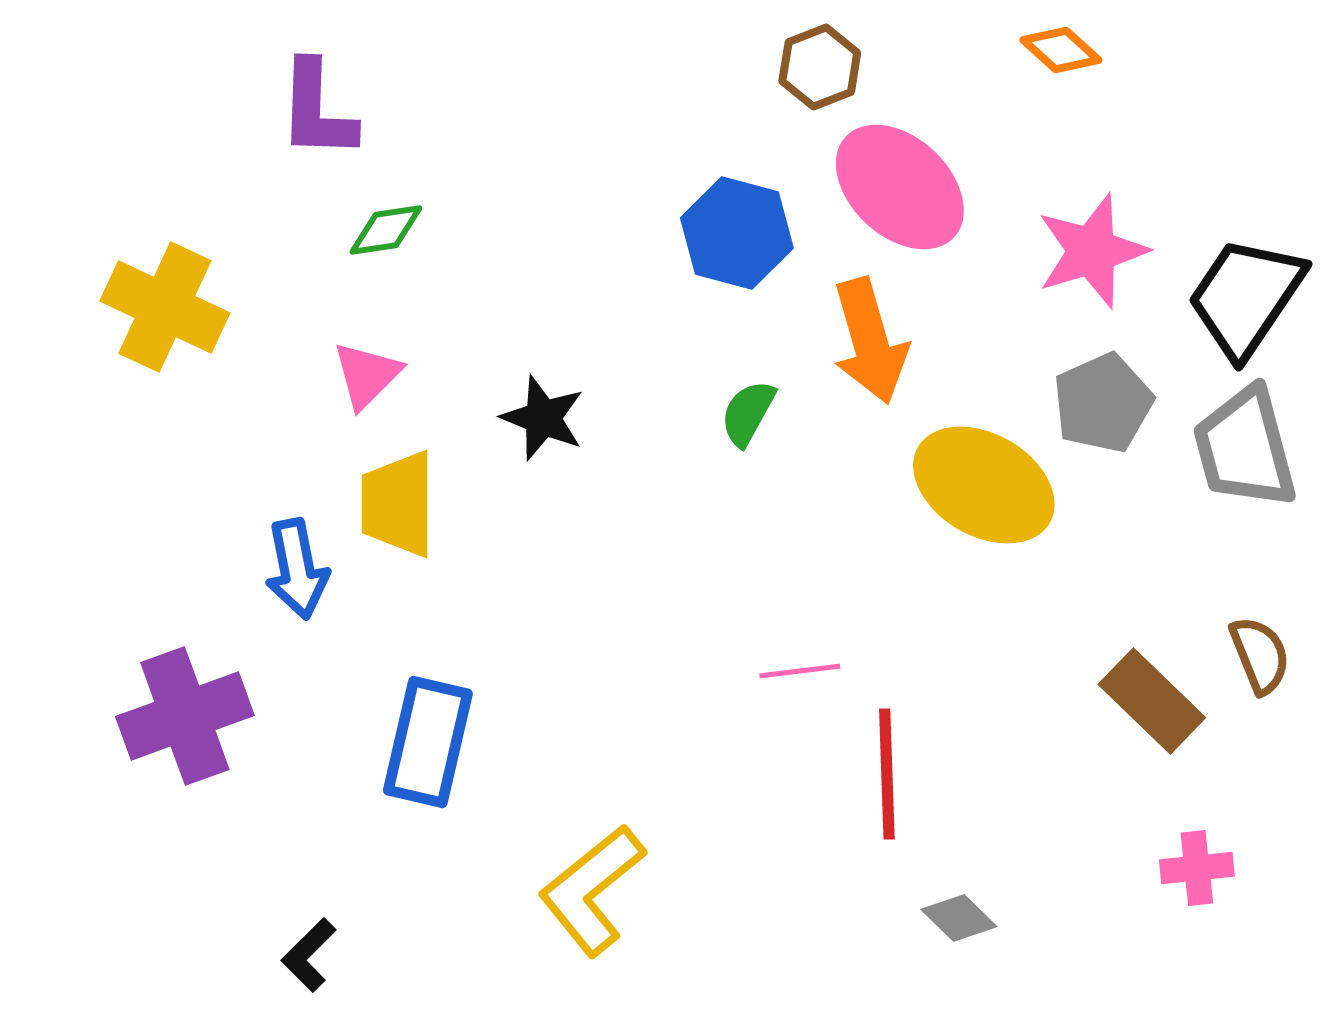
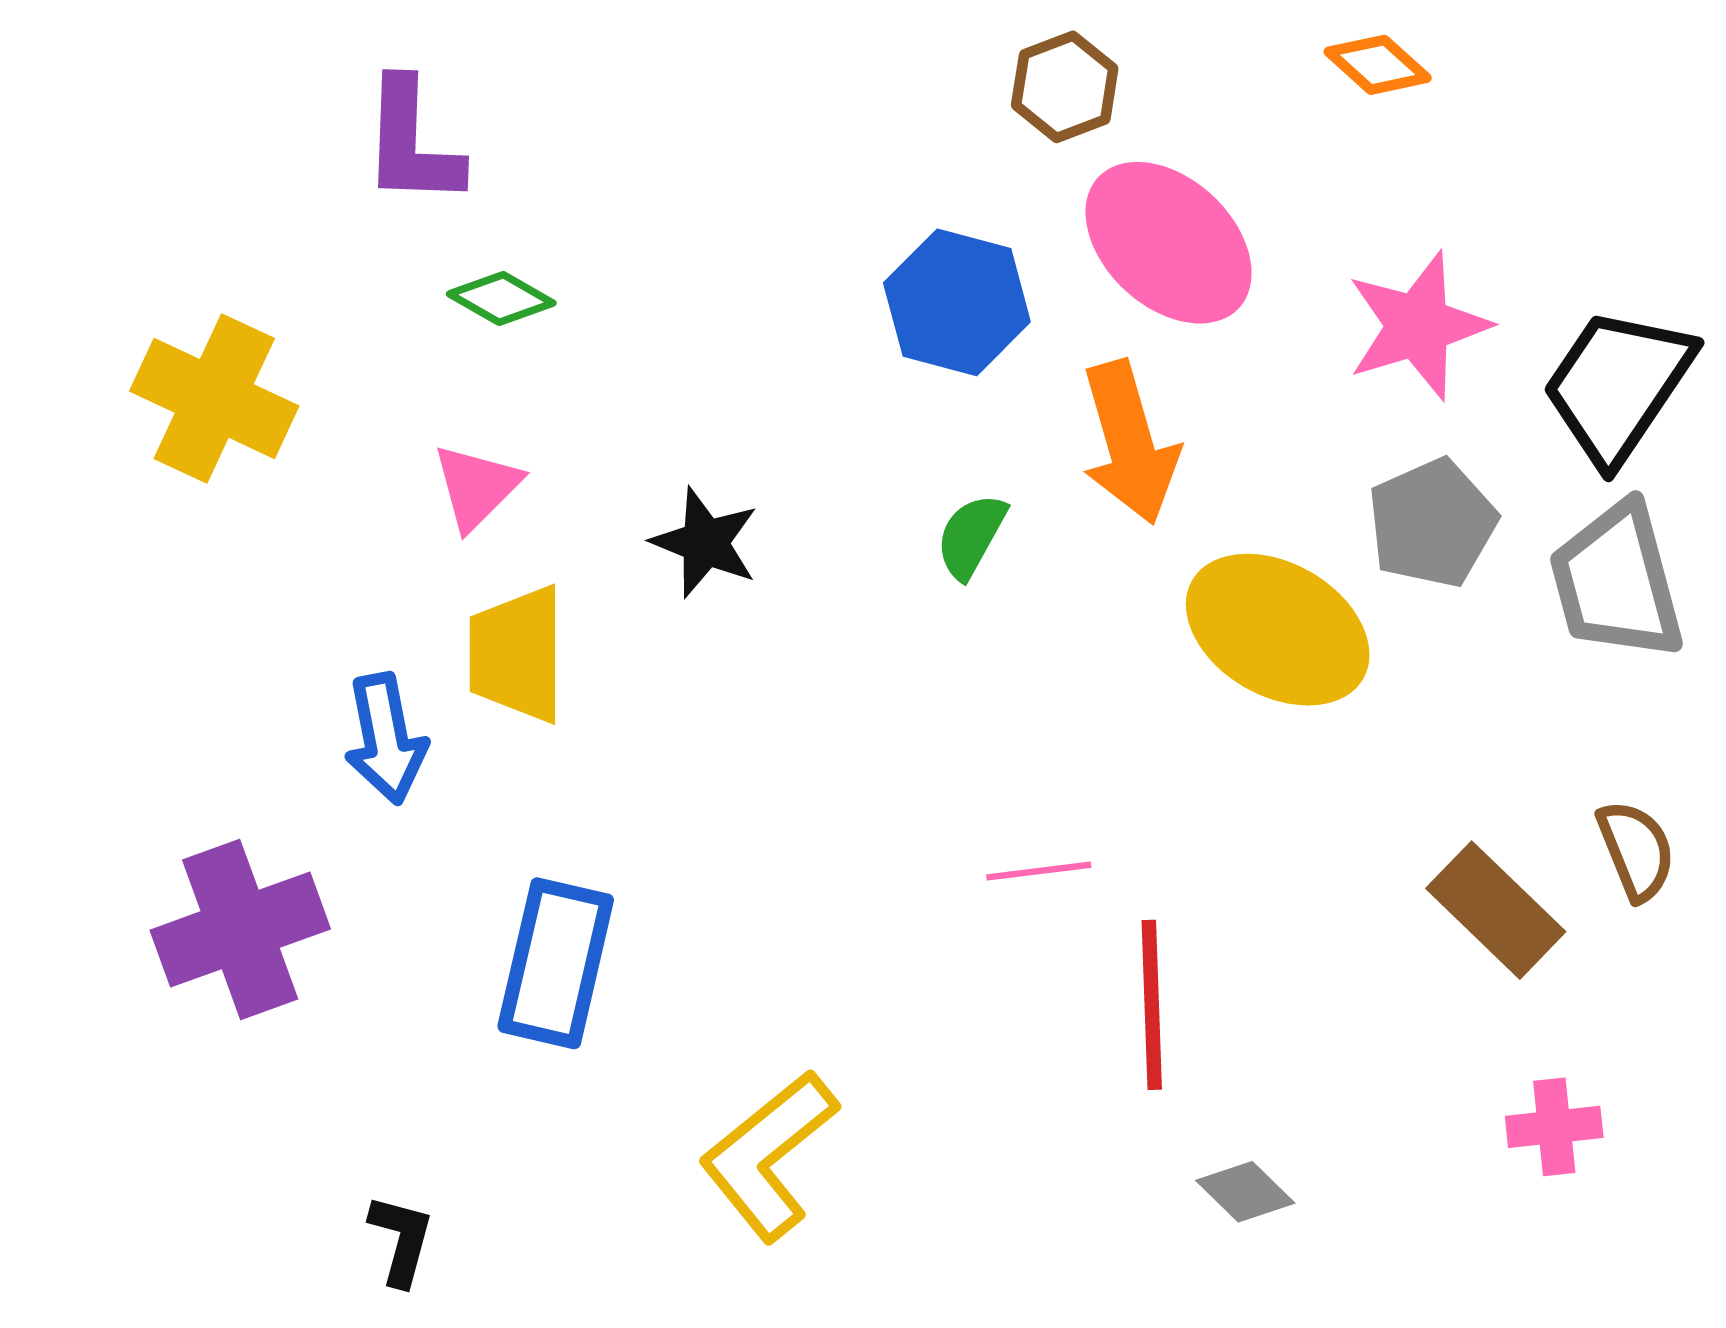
green diamond: (386, 230) -> (501, 299), turned 38
black L-shape: (309, 955) -> (401, 1240), turned 150

